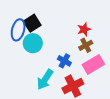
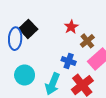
red star: (84, 29) -> (71, 27), moved
cyan circle: (33, 43) -> (25, 75), moved

